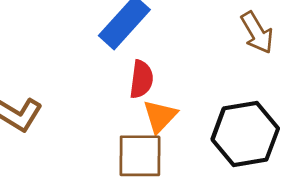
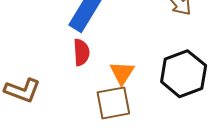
red semicircle: (141, 79) -> (81, 52), moved

